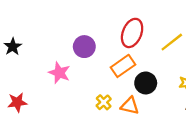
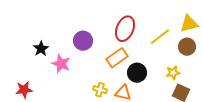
black star: (13, 47) -> (41, 49), moved
yellow cross: (104, 102) -> (100, 90), turned -32

